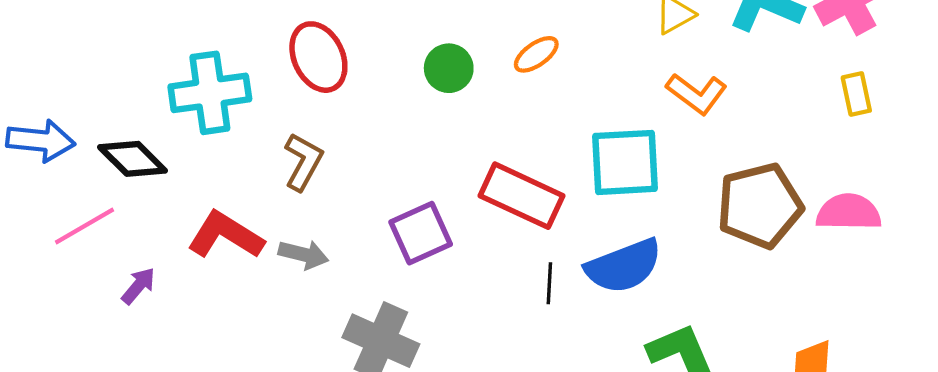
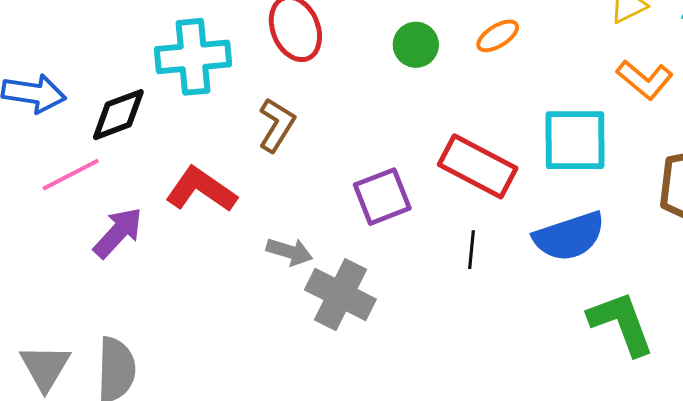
black diamond: (133, 159) -> (118, 115), turned -68
gray arrow: (303, 255) -> (289, 252), moved
black line: (549, 283) -> (471, 250), moved
purple arrow: (138, 286) -> (118, 233), size x1.5

